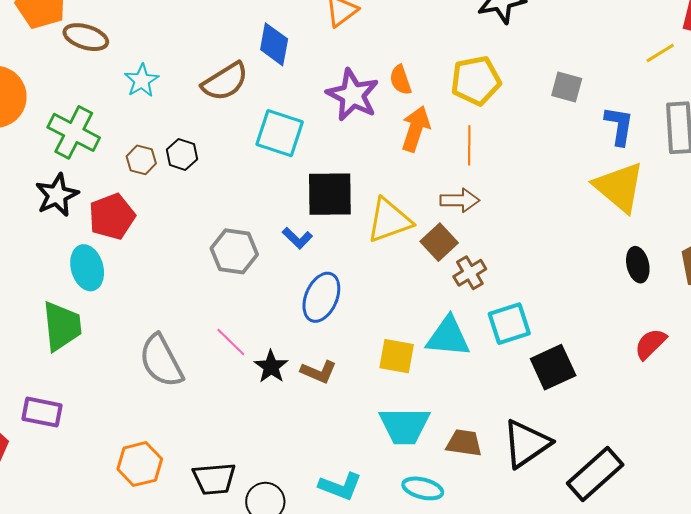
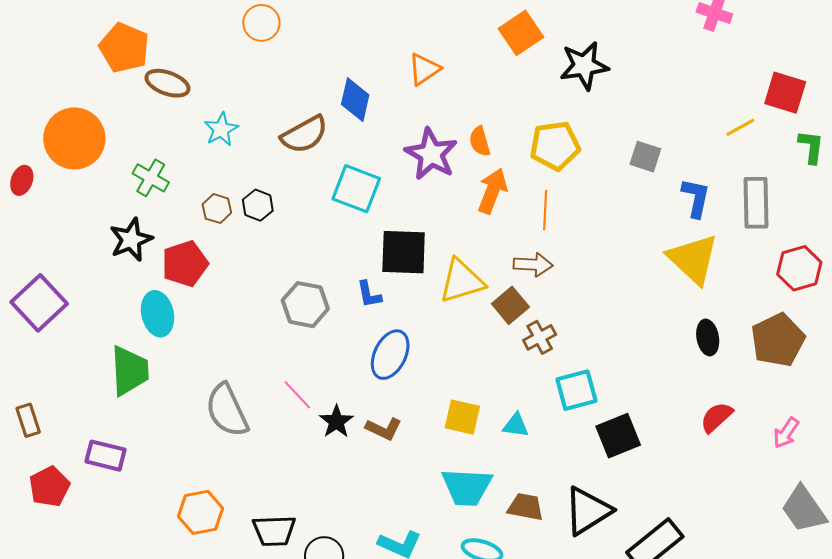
green cross: (74, 132) -> (151, 178), size x0.7
blue L-shape: (297, 238) -> (369, 294), turned 32
cyan triangle: (448, 337) -> (516, 425), moved, size x0.6

